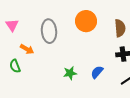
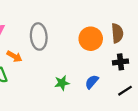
orange circle: (86, 21) -> (91, 39), moved

